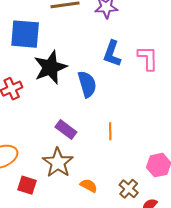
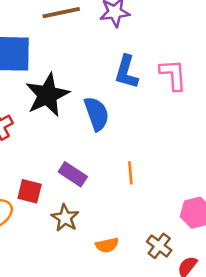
brown star: (58, 163) -> (65, 218), size x0.7
red square: (27, 185) -> (30, 191), moved
orange semicircle: (89, 186) -> (107, 245), turned 144

